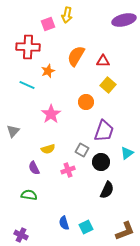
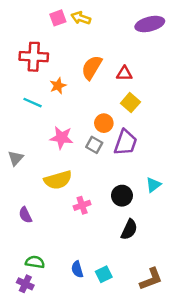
yellow arrow: (67, 15) -> (81, 18), turned 98
pink square: (48, 24) -> (58, 18), moved
pink star: (51, 114) -> (62, 138), turned -30
purple trapezoid: (104, 131) -> (126, 142), moved
yellow semicircle: (48, 149) -> (58, 180), size x1.6
gray square: (82, 150) -> (94, 145), moved
purple semicircle: (34, 168) -> (25, 215), moved
green semicircle: (29, 195) -> (35, 262), moved

